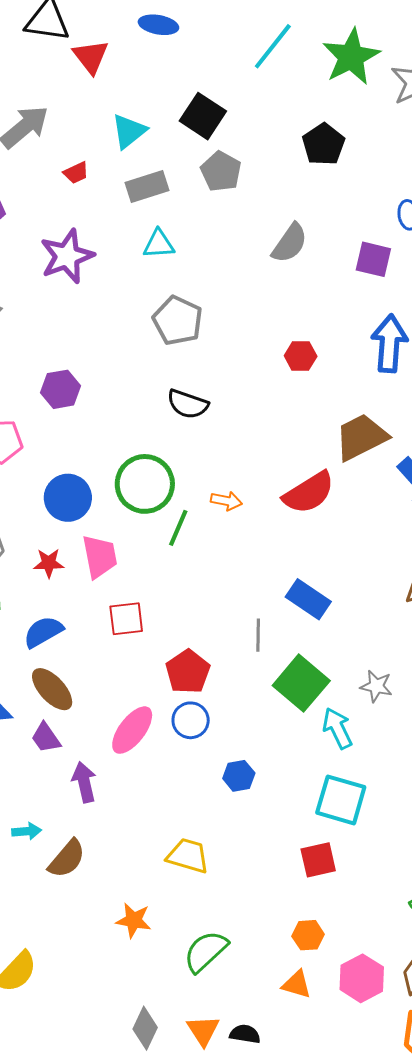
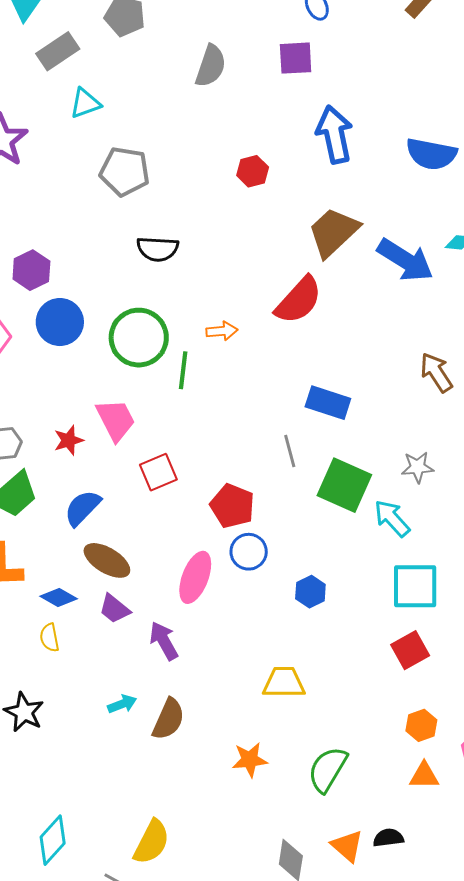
blue circle: (68, 498) -> (60, 322), moved

